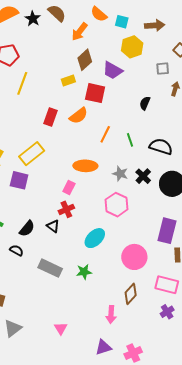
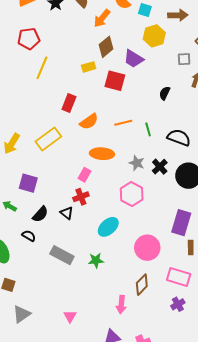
orange semicircle: (79, 116) -> (89, 121), moved
orange line: (105, 134) -> (123, 123), turned 48
purple square: (19, 180) -> (28, 183), moved

